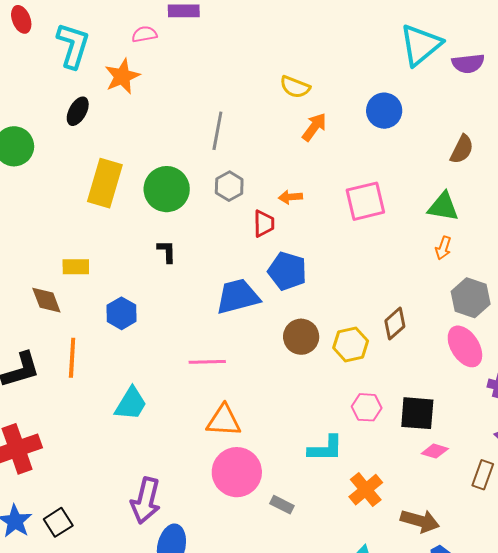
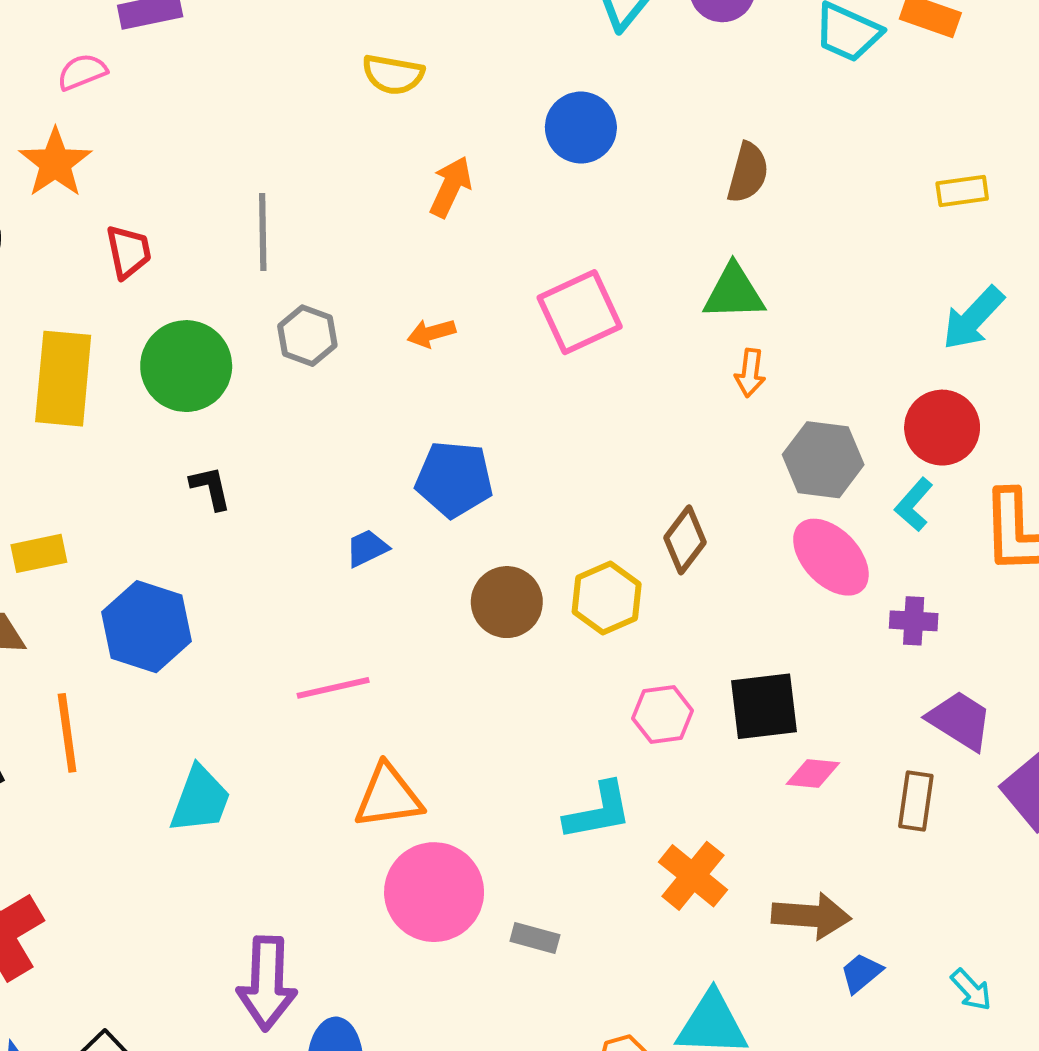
yellow semicircle: (295, 87) -> (393, 74), moved
red trapezoid: (264, 224) -> (128, 252), moved
blue trapezoid: (238, 296) -> (367, 548), size x0.5
blue hexagon: (122, 313) -> (147, 627), size x1.4

